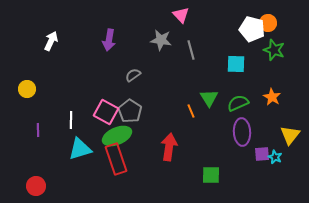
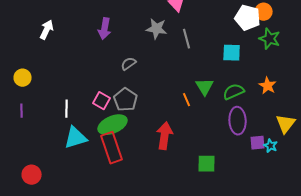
pink square: (106, 112) -> (102, 101), size x0.7
purple line: (38, 130) -> (22, 111), moved

